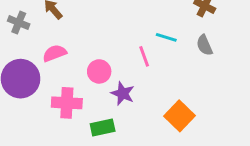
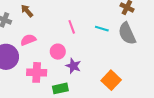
gray semicircle: (204, 45) -> (127, 33), size x1.6
pink line: (144, 56) -> (72, 27), moved

